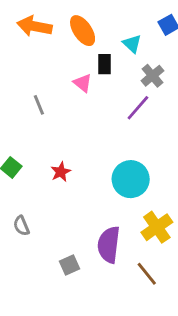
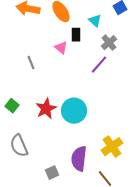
red star: (61, 172) -> (46, 109), size x1.5
cyan circle: (131, 179) -> (74, 111), moved
gray semicircle: (21, 226) -> (19, 146), size x1.6

